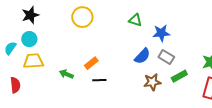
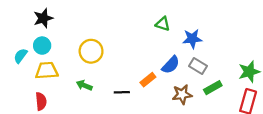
yellow circle: (82, 17) -> (91, 51), moved
orange rectangle: (91, 63) -> (148, 80), moved
red semicircle: (15, 85) -> (41, 101), moved

